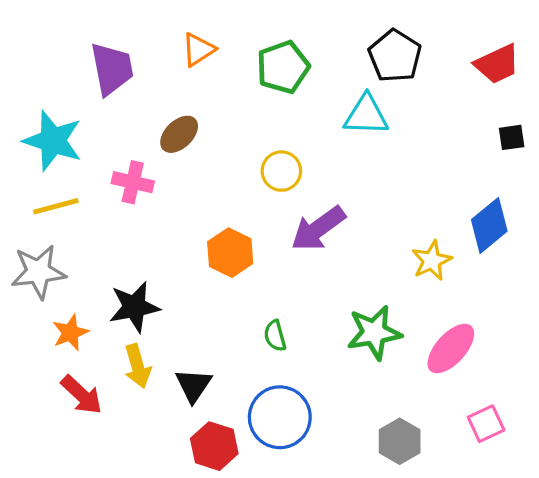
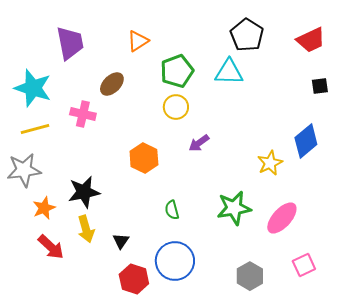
orange triangle: (198, 50) -> (138, 41), moved
green pentagon: (283, 67) -> (177, 71), moved
purple arrow: (318, 229) -> (199, 143), size x0.6
black triangle: (193, 385) -> (121, 241), size x0.7

